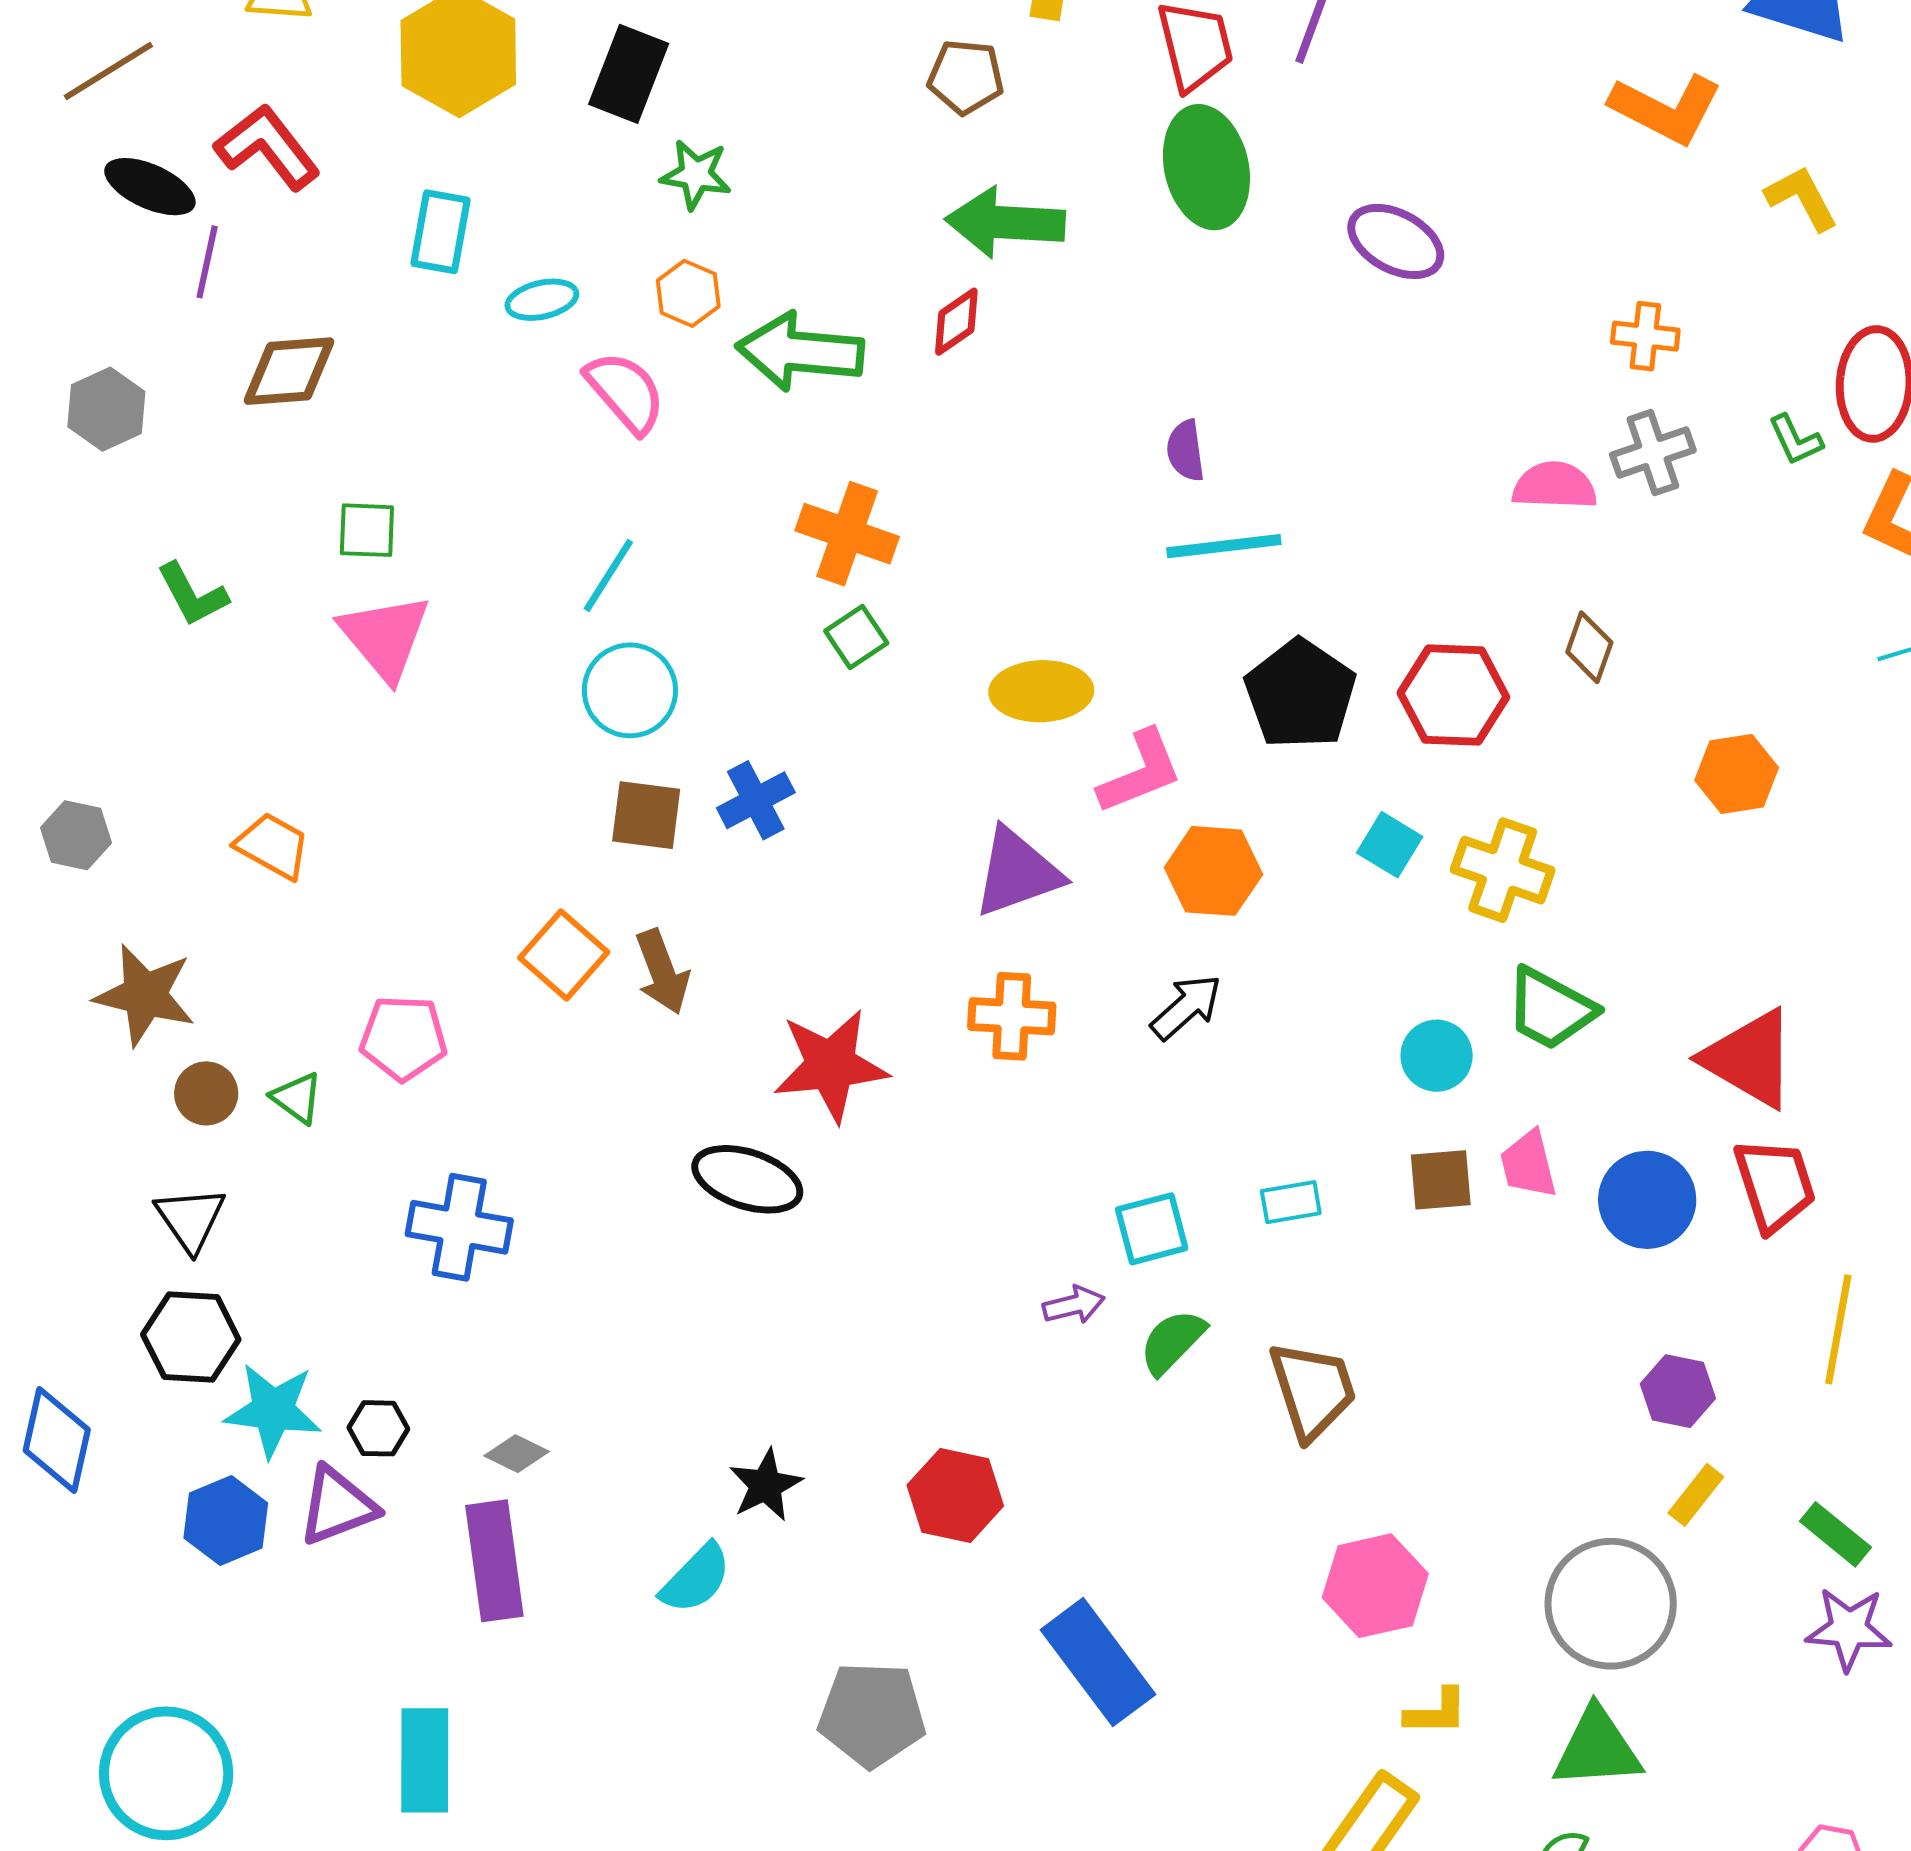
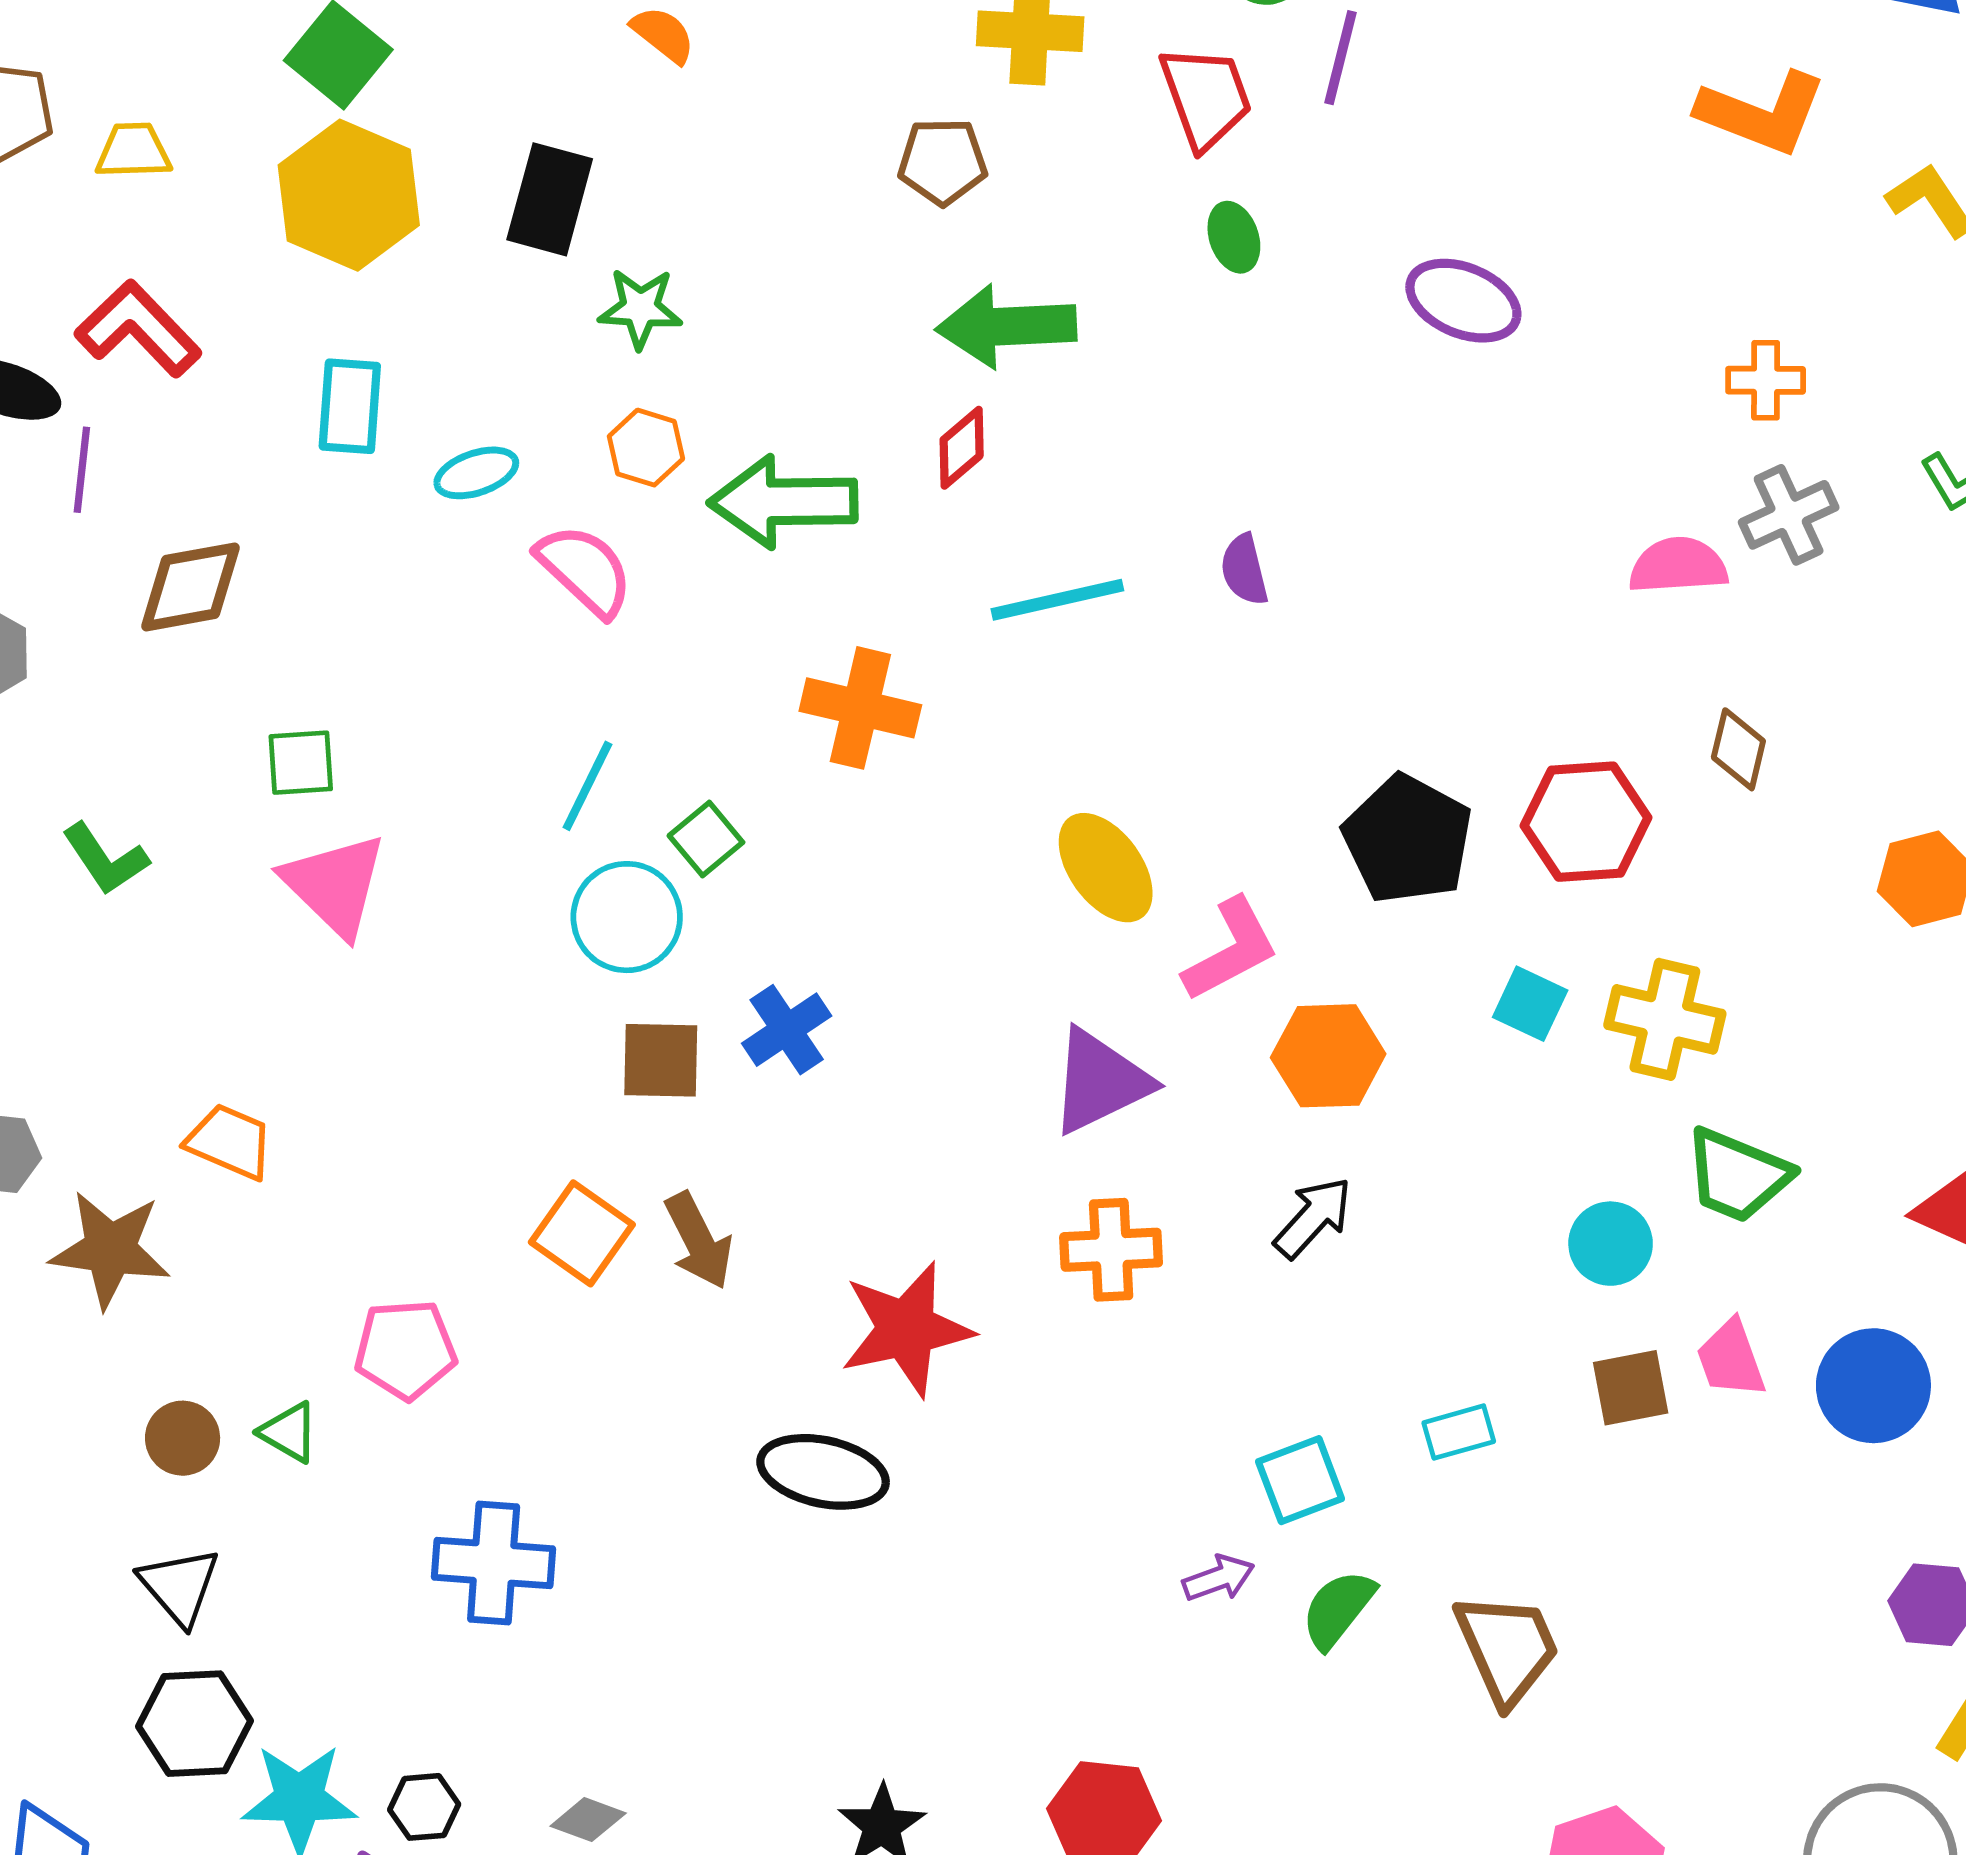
green ellipse: (1206, 167) -> (1234, 237), size x0.5
cyan line: (1224, 546) -> (1057, 600), moved
green square: (856, 637) -> (706, 839), moved
yellow ellipse: (1041, 691) -> (1106, 868), turned 62
brown star: (145, 995) -> (110, 1249), moved

